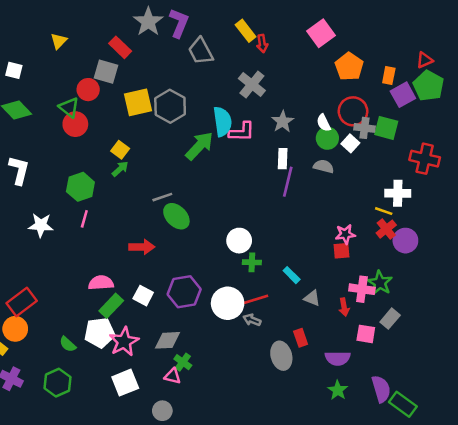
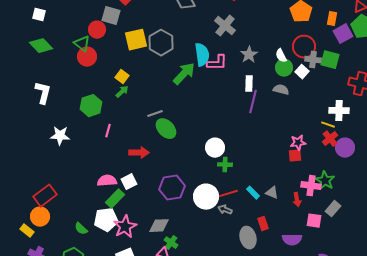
pink line: (84, 219) -> (108, 131), moved
cyan rectangle: (292, 275) -> (253, 193), moved
white square: (143, 296) -> (129, 182), moved, turned 35

